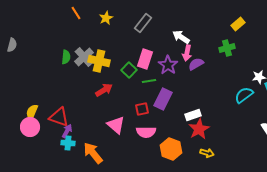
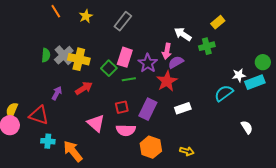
white arrow: (181, 37) -> (183, 34), moved
purple rectangle: (163, 99) -> (148, 109), moved
white rectangle: (193, 115) -> (183, 108), moved
red star: (199, 129) -> (167, 81), moved
purple arrow: (67, 131) -> (57, 93), moved

